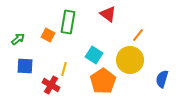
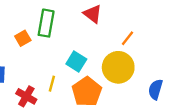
orange square: (48, 35) -> (23, 38), turned 32
yellow line: (64, 69) -> (52, 84), moved

